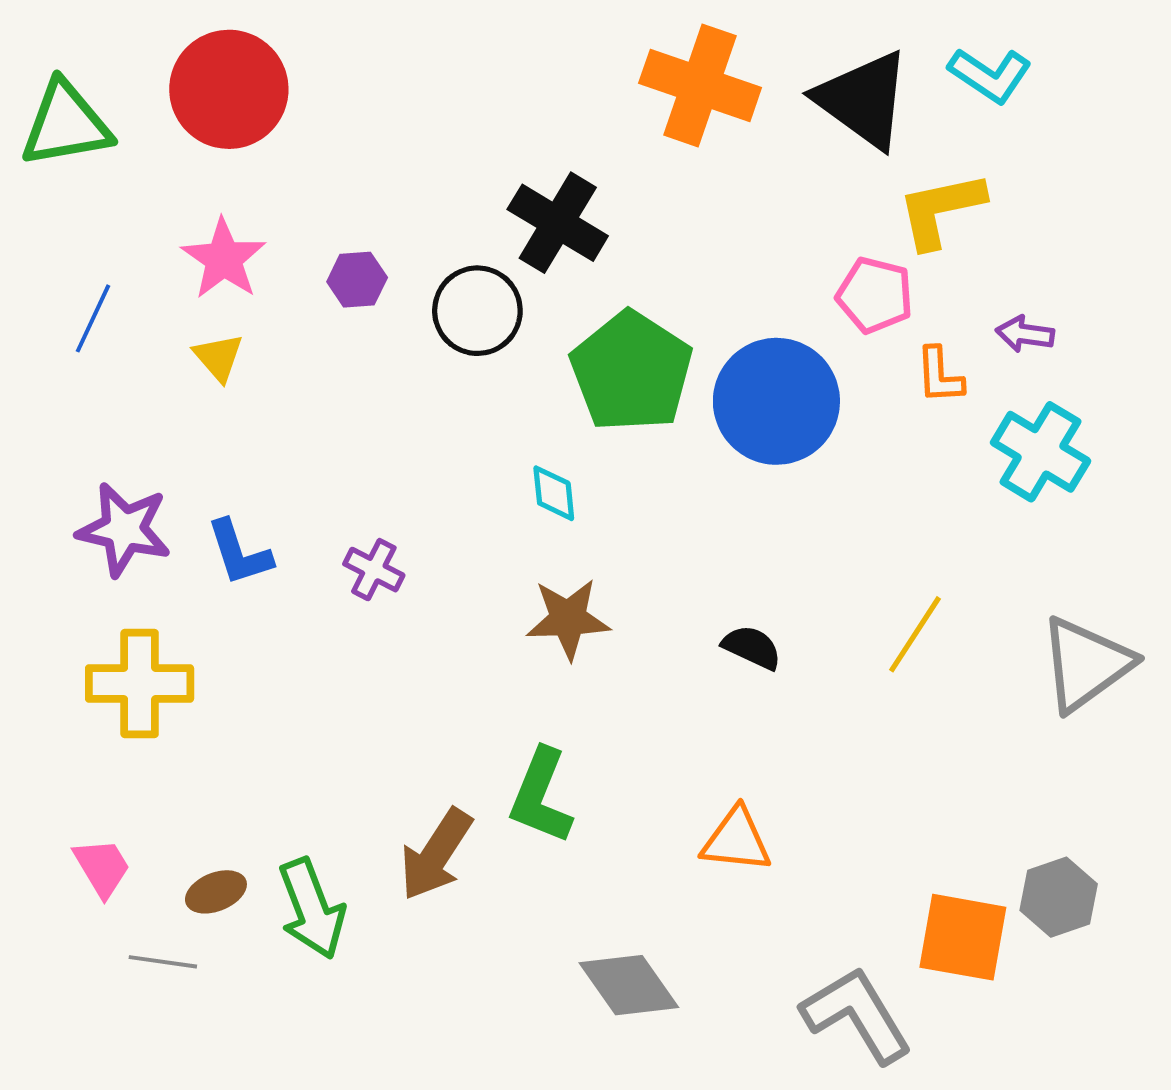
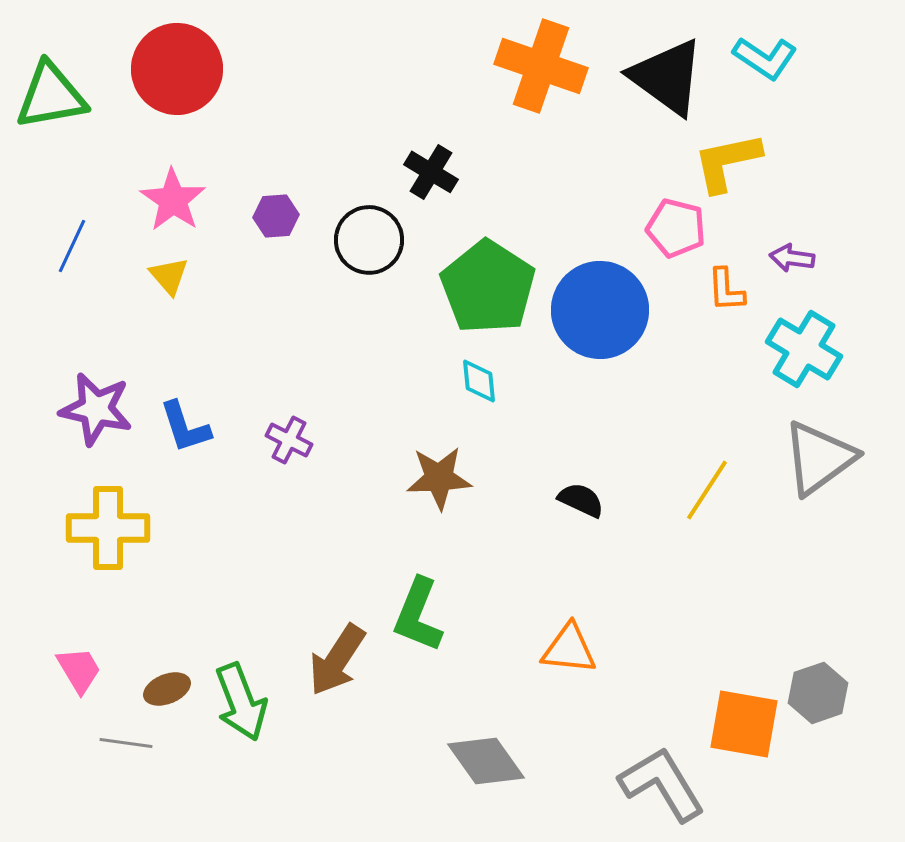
black cross: (558, 223) -> (431, 172), size x0.7
cyan diamond: (554, 493) -> (479, 381), moved
gray triangle: (1086, 664) -> (819, 458), moved

